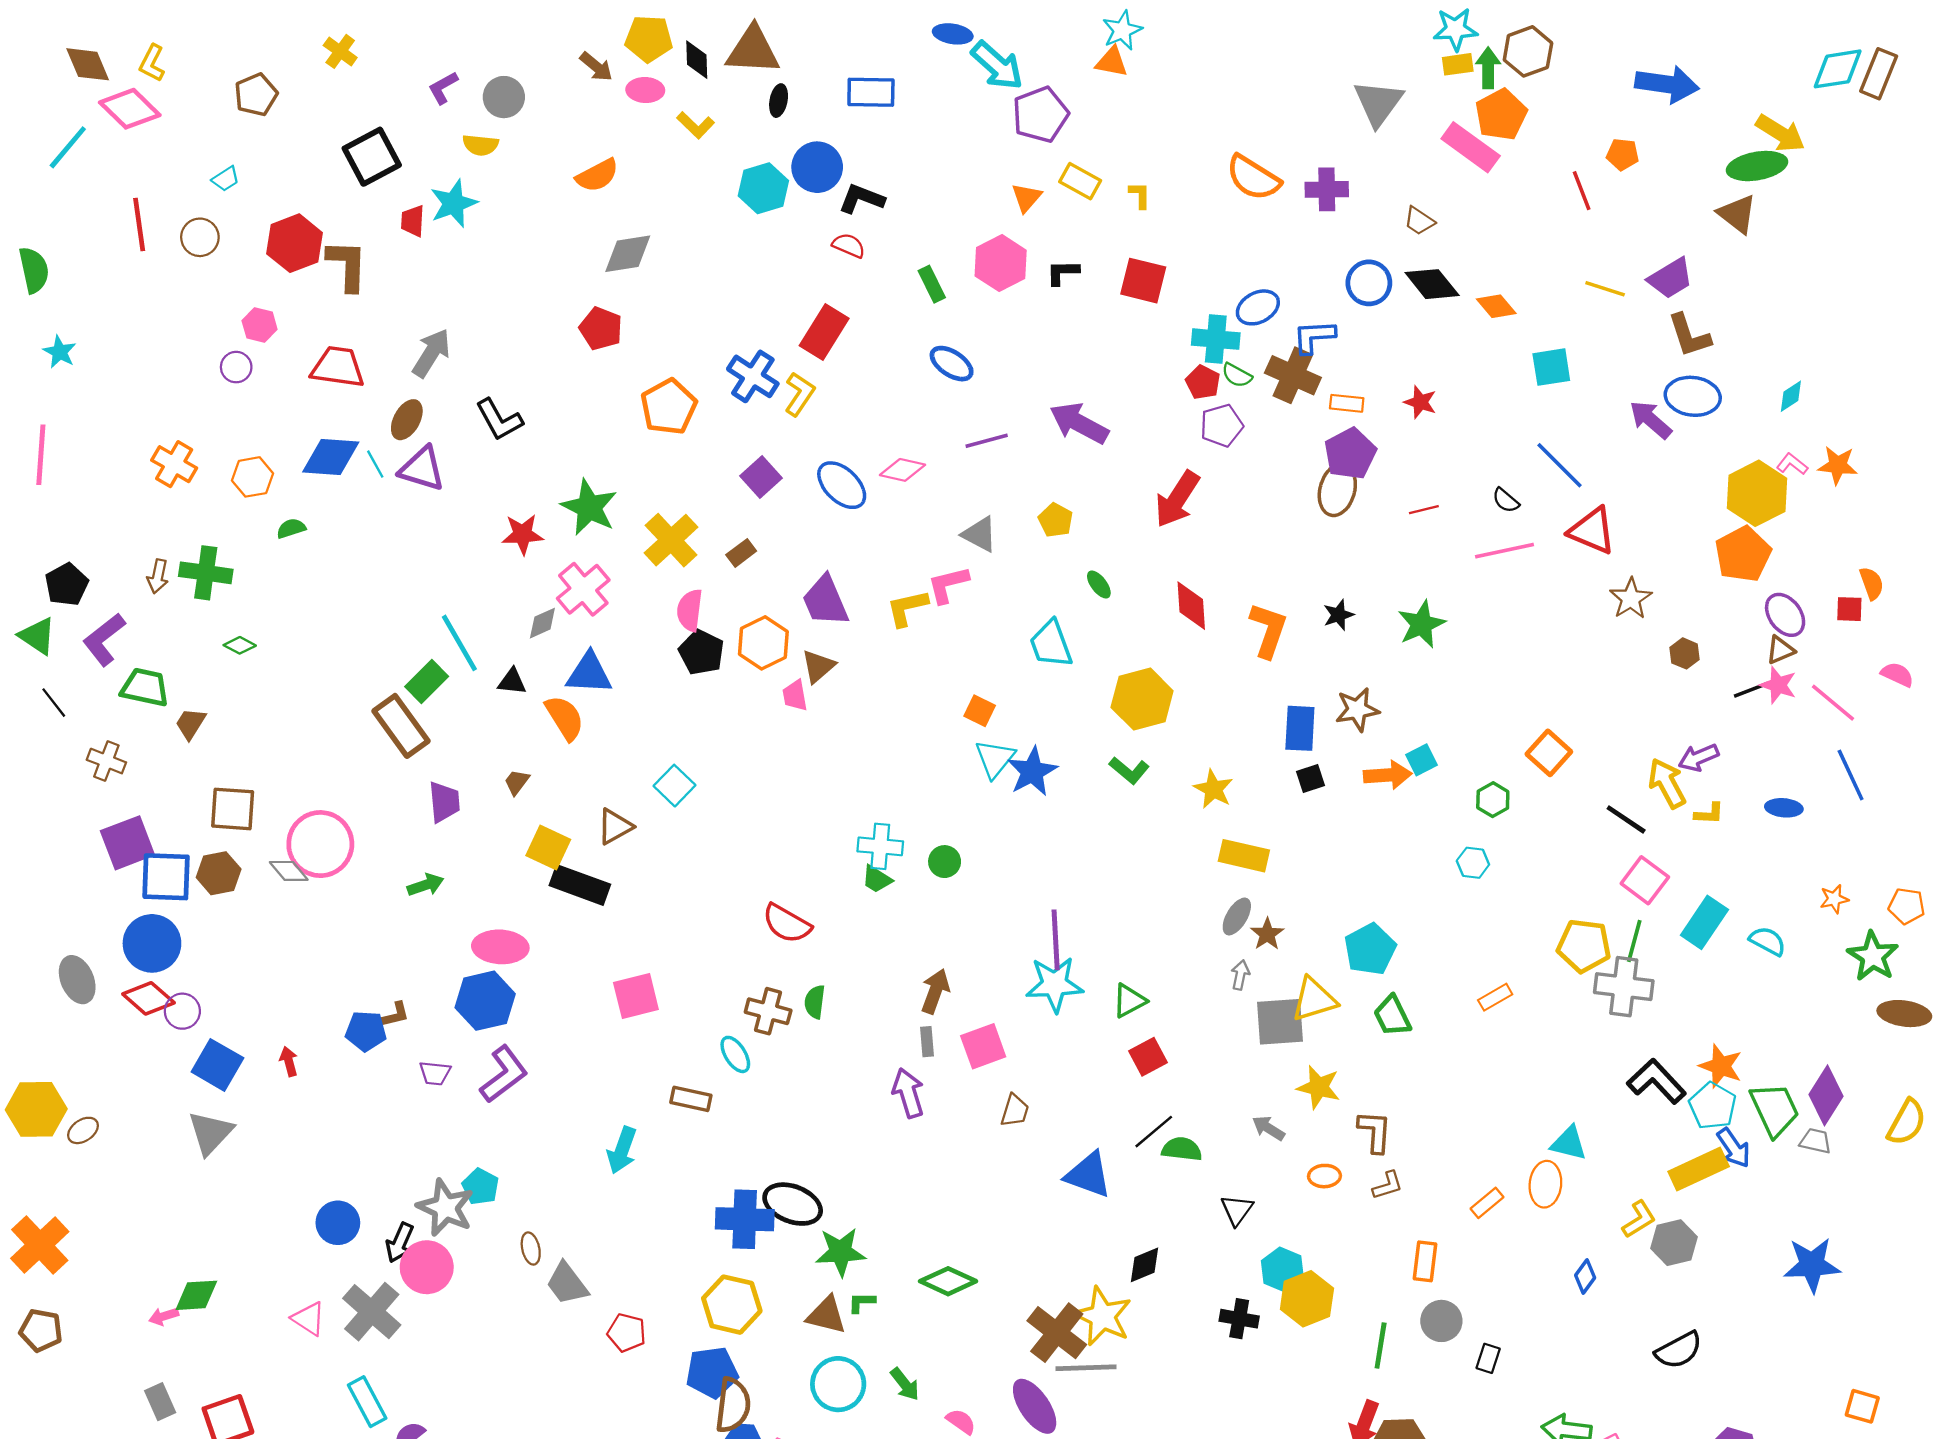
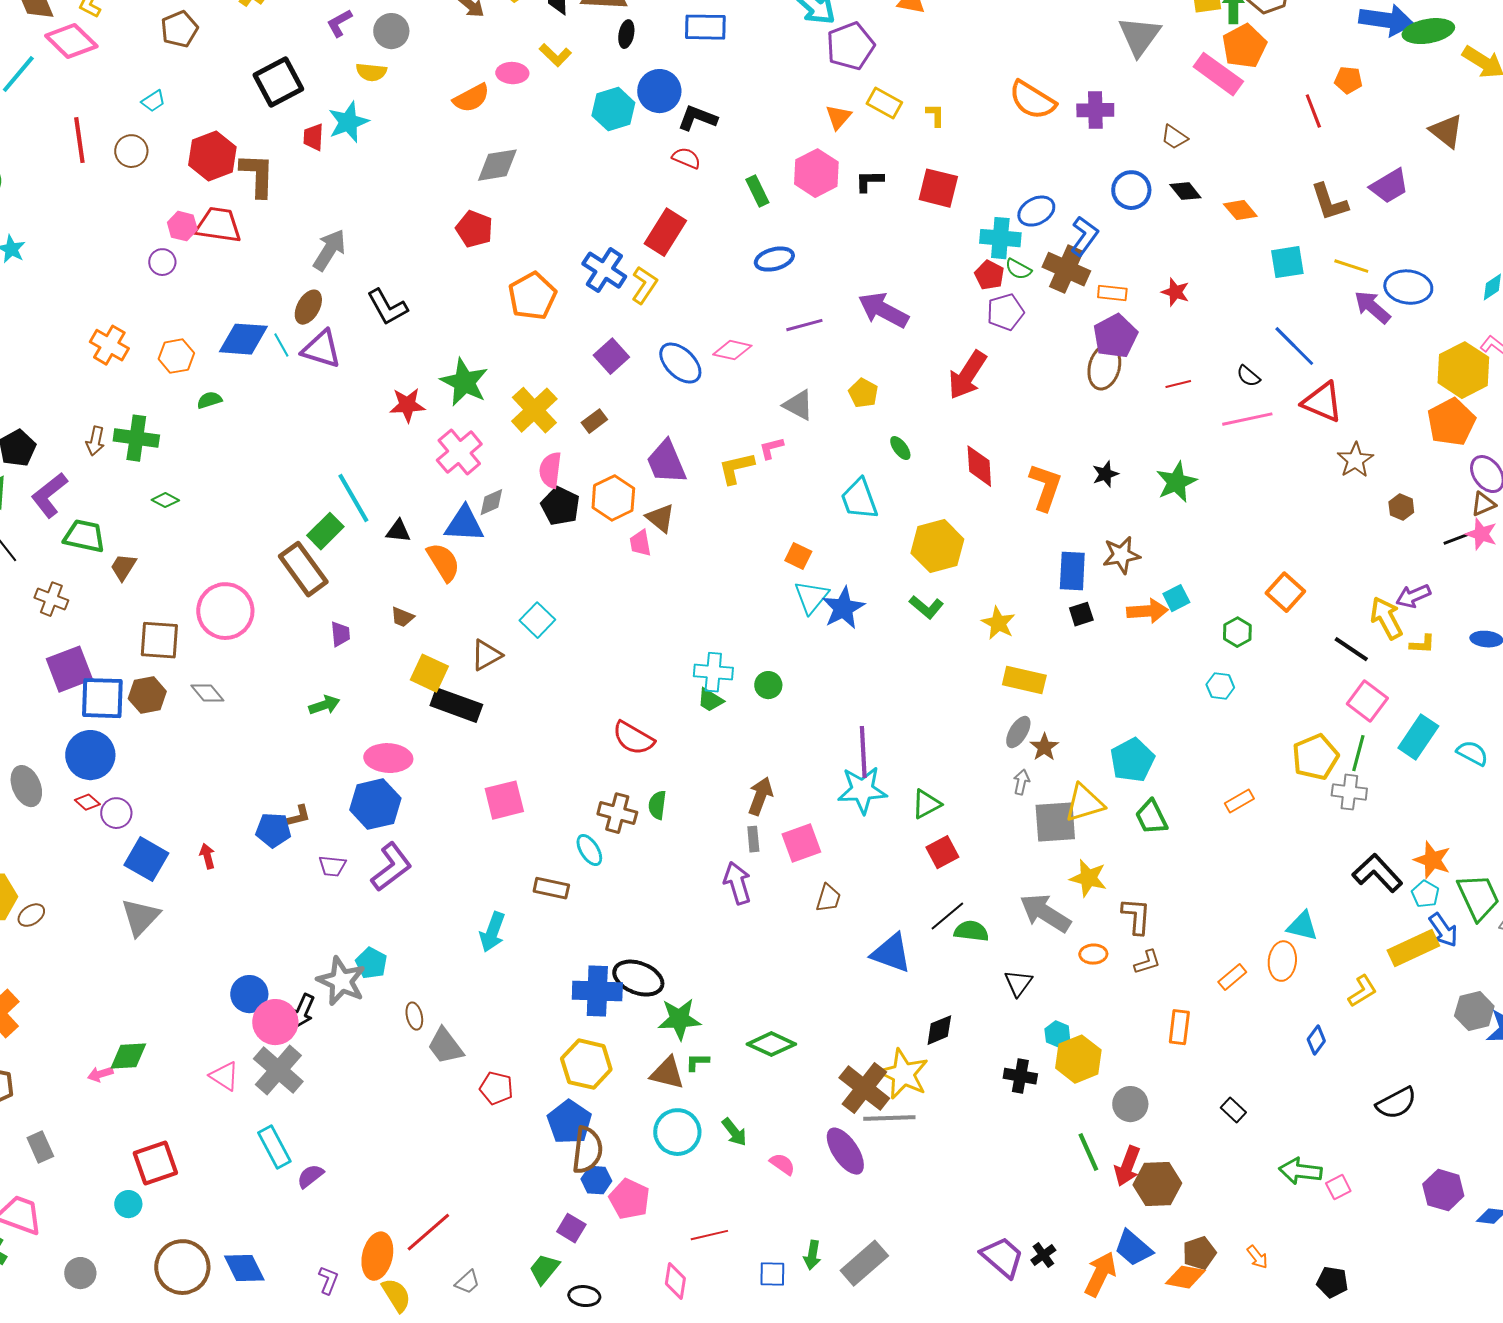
pink ellipse: (645, 90) -> (512, 73), moved
green ellipse: (1757, 166) -> (1428, 31), moved
black diamond: (1432, 284) -> (1185, 191), size x0.7
yellow line: (1605, 289) -> (1351, 266), moved
brown L-shape: (1689, 336) -> (1329, 202), moved
blue L-shape: (1314, 337) -> (1084, 236), turned 129
blue ellipse: (952, 364) -> (774, 259), turned -48
red trapezoid: (338, 367) -> (218, 225), moved
pink L-shape: (948, 585) -> (771, 448), size x0.7
gray diamond: (542, 623) -> (491, 502), moved
brown triangle: (818, 666) -> (660, 518), turned -40
brown trapezoid: (517, 782) -> (402, 617), turned -105
purple trapezoid: (444, 802) -> (340, 634), size x0.7
pink circle: (320, 844) -> (225, 611), moved
yellow pentagon: (1584, 946) -> (1315, 757), turned -30
gray cross: (1624, 987) -> (1349, 792), size x0.7
red diamond: (148, 998) -> (87, 802), size x0.6
cyan pentagon: (1713, 1106) -> (1425, 894), size x0.7
gray arrow: (1268, 1128) -> (1045, 913), size x1.8
gray hexagon: (1674, 1243) -> (1474, 1011), moved
pink circle: (427, 1267) -> (275, 1022), moved
cyan hexagon: (1282, 1270) -> (1057, 1034), size x0.7
gray circle: (1441, 1321) -> (1130, 1104), moved
green line: (1381, 1346) -> (1088, 1152), moved, turned -33
black rectangle: (1488, 1358) -> (1233, 1110), turned -65
blue pentagon: (712, 1372) -> (569, 1122), turned -30
gray rectangle: (160, 1402) -> (40, 1147), moved

